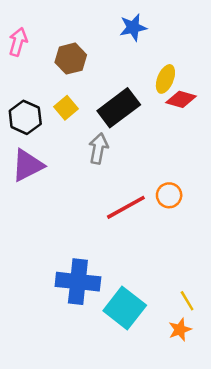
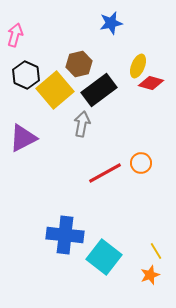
brown hexagon: (71, 59) -> (79, 64), moved
yellow square: (66, 108) -> (55, 90), size x1.8
black hexagon: (25, 117) -> (26, 75), moved

